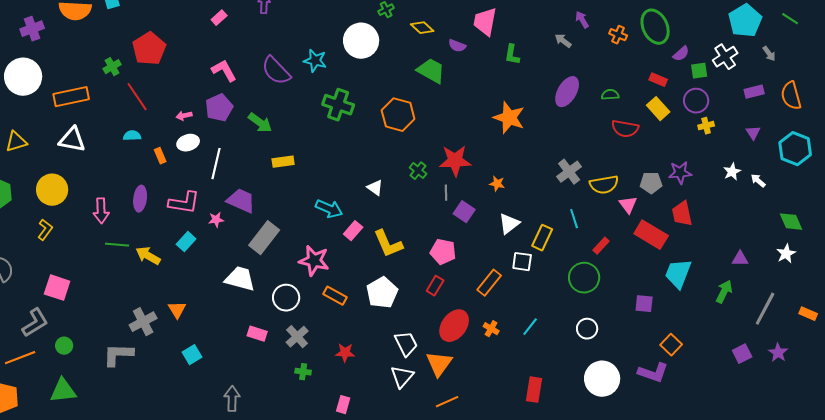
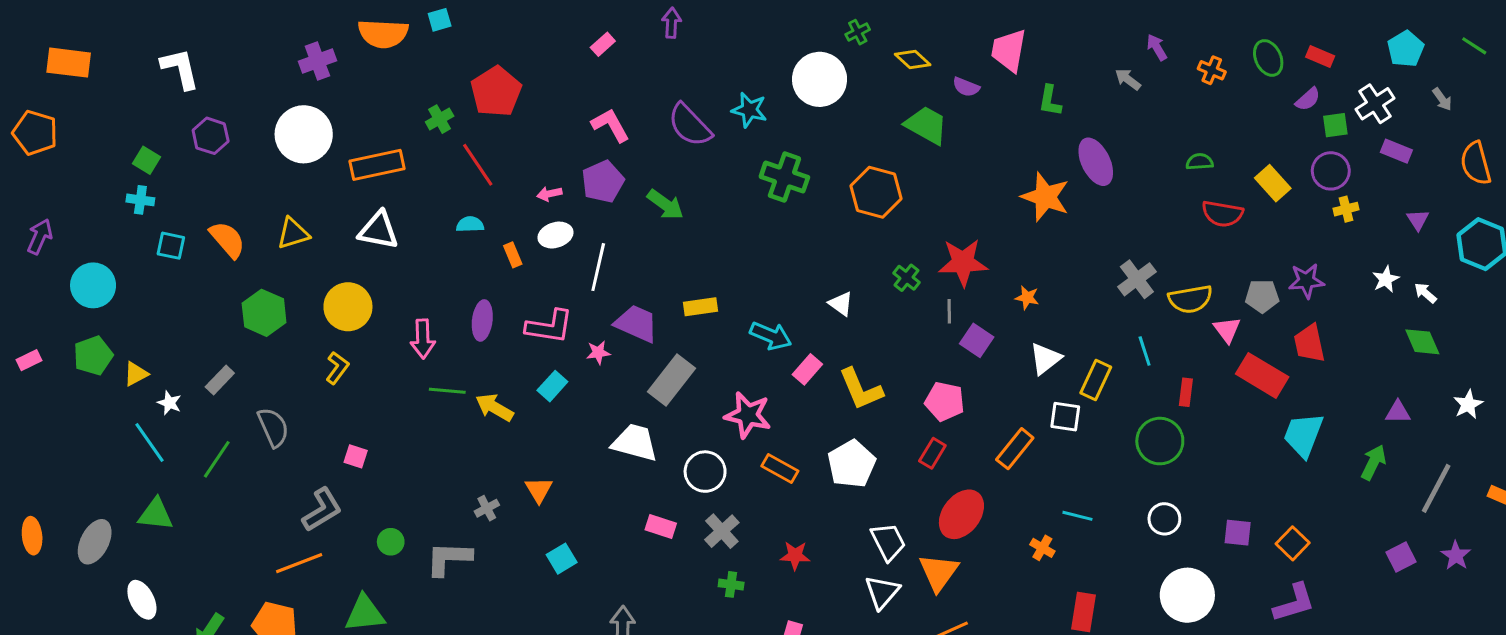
cyan pentagon: (745, 21) -> (1406, 49), size x0.7
green ellipse: (655, 27) -> (1268, 58), size x0.7
red rectangle: (658, 80) -> (1320, 56), moved
purple ellipse: (567, 92) -> (1096, 162), moved, turned -56
purple rectangle: (754, 92) -> (1396, 151), moved, turned 36
yellow rectangle: (283, 162) -> (700, 307), moved
green diamond: (791, 222) -> (1422, 342), moved
red rectangle: (601, 246) -> (1186, 392), turned -36
pink square: (57, 288) -> (356, 456), size x0.6
purple square: (644, 304) -> (1238, 533), moved
gray cross: (143, 322) -> (487, 508), size x0.6
cyan line: (530, 327) -> (1077, 516), turned 66
orange cross: (491, 329) -> (1042, 548), moved
green circle: (64, 346) -> (391, 542), moved
purple L-shape: (653, 373) -> (1294, 603), moved, turned -36

